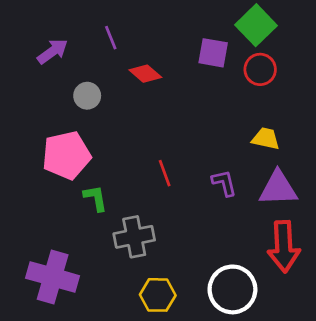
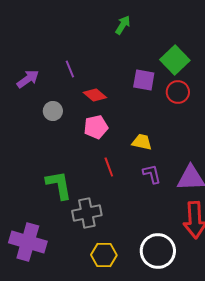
yellow trapezoid: (266, 139) -> (142, 142), moved
pink pentagon: (66, 155) -> (96, 127), moved, size x0.7
green L-shape: (95, 198) -> (59, 185), size x1.5

